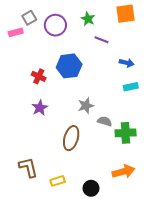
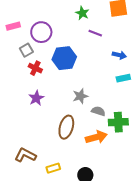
gray square: (29, 18) -> (26, 50), moved
purple circle: (55, 25) -> (41, 32), moved
brown L-shape: (28, 167) -> (25, 155), turned -50
orange arrow: (123, 172) -> (96, 137), moved

